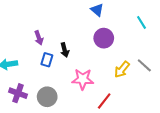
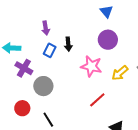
pink star: (83, 79) -> (91, 66), moved
purple cross: (18, 93) -> (24, 68), moved

